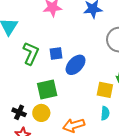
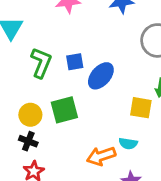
yellow circle: (41, 113) -> (30, 115), moved
cyan semicircle: (105, 113) -> (128, 143), moved, turned 96

